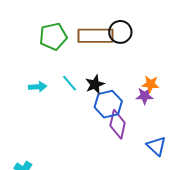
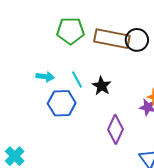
black star: (95, 84) -> (102, 86), turned -30
blue hexagon: (108, 104) -> (62, 103), moved

